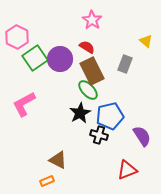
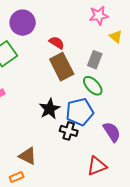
pink star: (92, 20) -> (99, 16), moved, turned 30
purple circle: (60, 59) -> (23, 23), moved
green ellipse: (88, 90) -> (93, 86), moved

